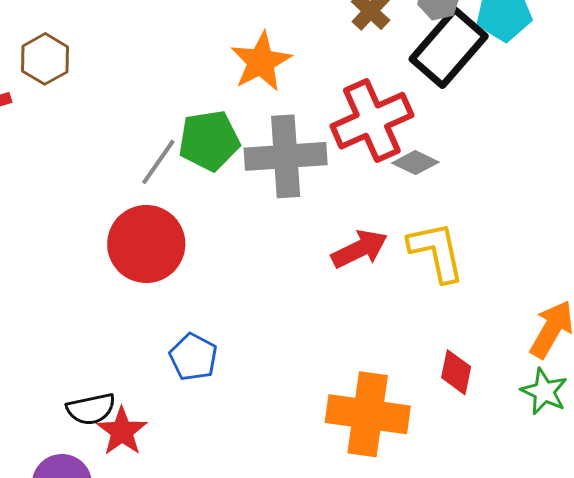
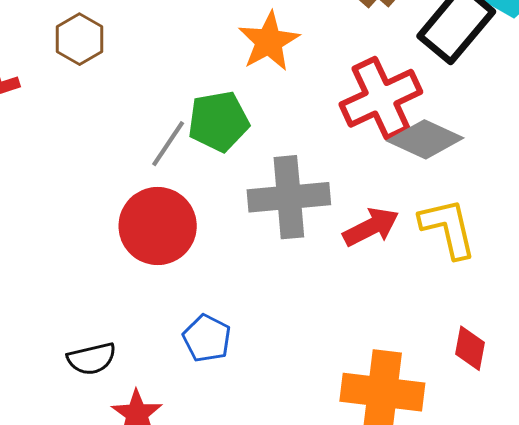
brown hexagon: (45, 59) -> (79, 39), moved
gray cross: (286, 156) -> (289, 197), moved
gray diamond: (415, 163) -> (425, 139), size x1.6
black semicircle: (91, 409) -> (92, 359), moved

